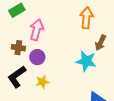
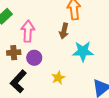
brown arrow: (101, 43) -> (64, 31), moved
yellow star: (42, 82) -> (58, 78), moved

